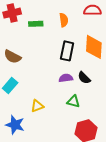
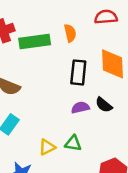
green rectangle: (36, 24) -> (35, 42), size x1.6
green triangle: (73, 101) -> (73, 143), moved

